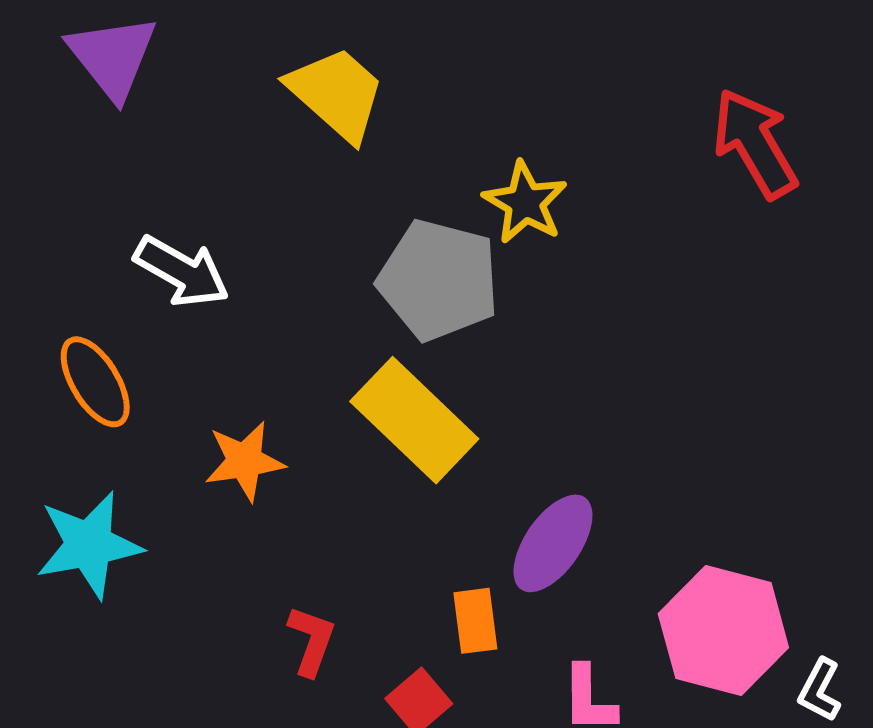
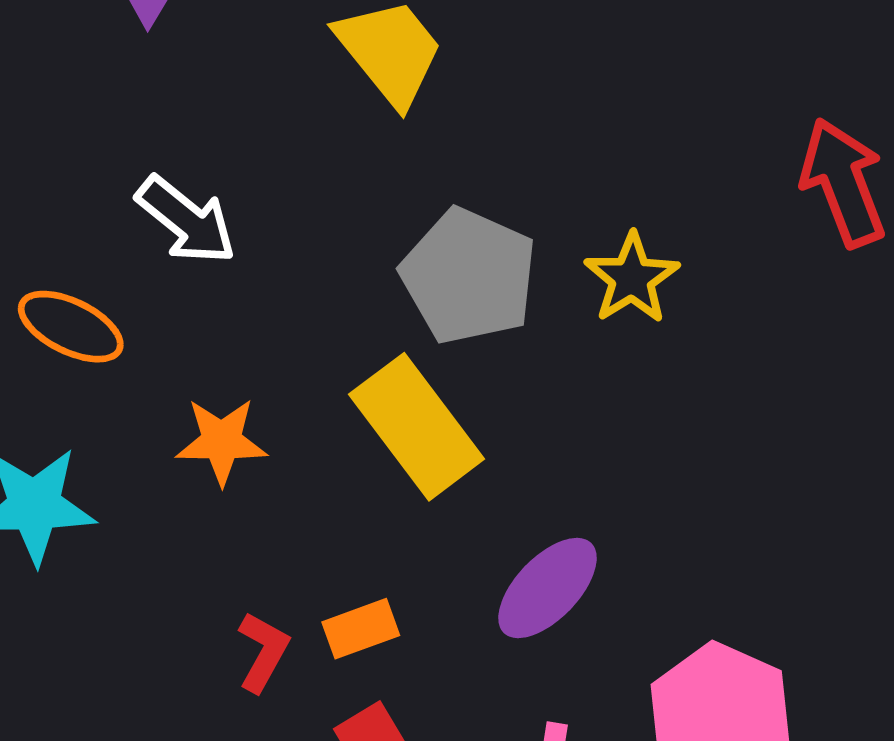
yellow star: (525, 203) -> (632, 278), moved
orange ellipse: (95, 382) -> (71, 327), turned -42
orange rectangle: (475, 621) -> (361, 629), moved, turned 68

